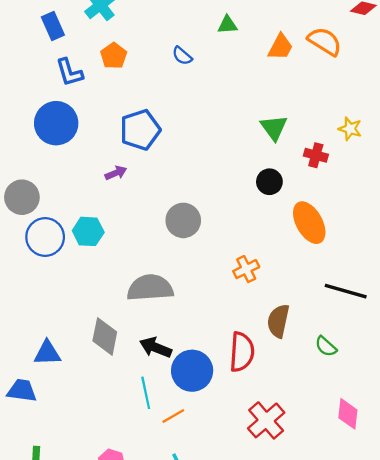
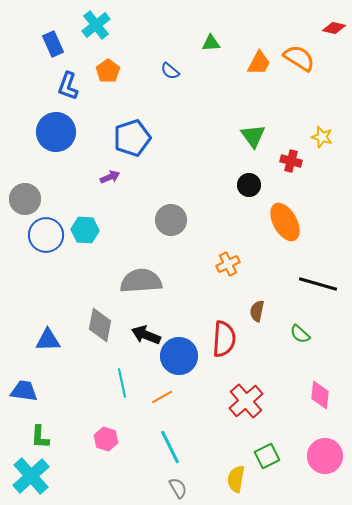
blue L-shape: (69, 72) -> (68, 86), turned 36
brown semicircle: (278, 321) -> (257, 311), size x0.7
blue trapezoid: (22, 391) -> (24, 391), moved
cyan line: (146, 393) -> (122, 383), moved

